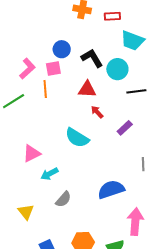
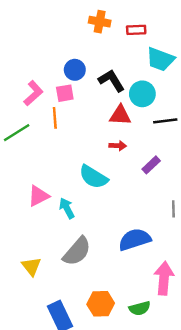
red triangle: (87, 89) -> (120, 115), moved
red arrow: (97, 112) -> (118, 146), turned 136
cyan arrow: (49, 174) -> (67, 208), moved, turned 90
gray semicircle: (63, 199) -> (77, 251), size x1.5

